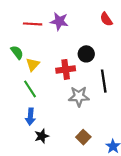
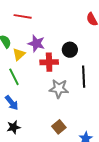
purple star: (59, 21) -> (36, 43), moved
blue arrow: (30, 117) -> (12, 103), turned -49
black star: (42, 136) -> (14, 127), moved

